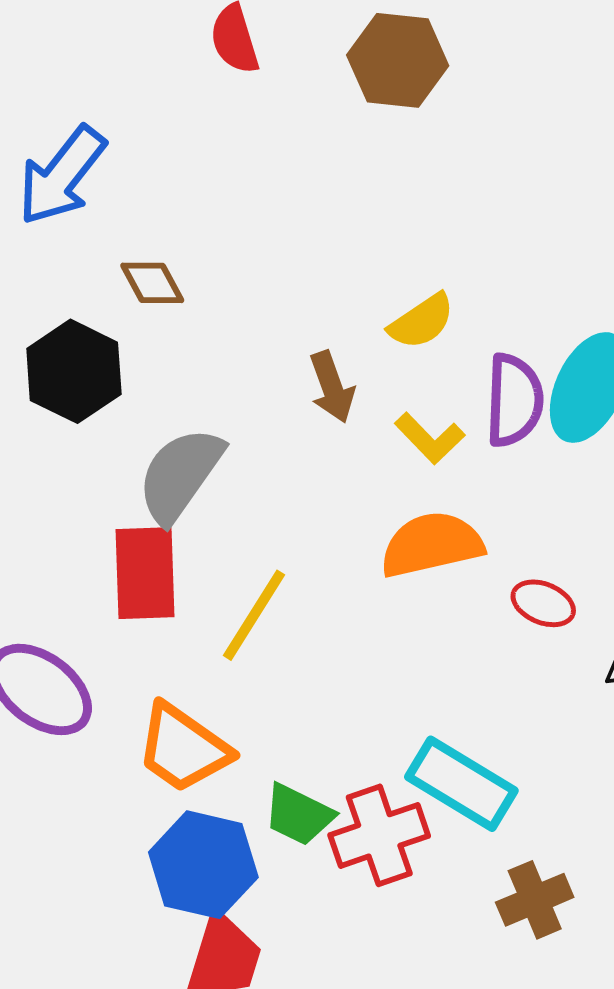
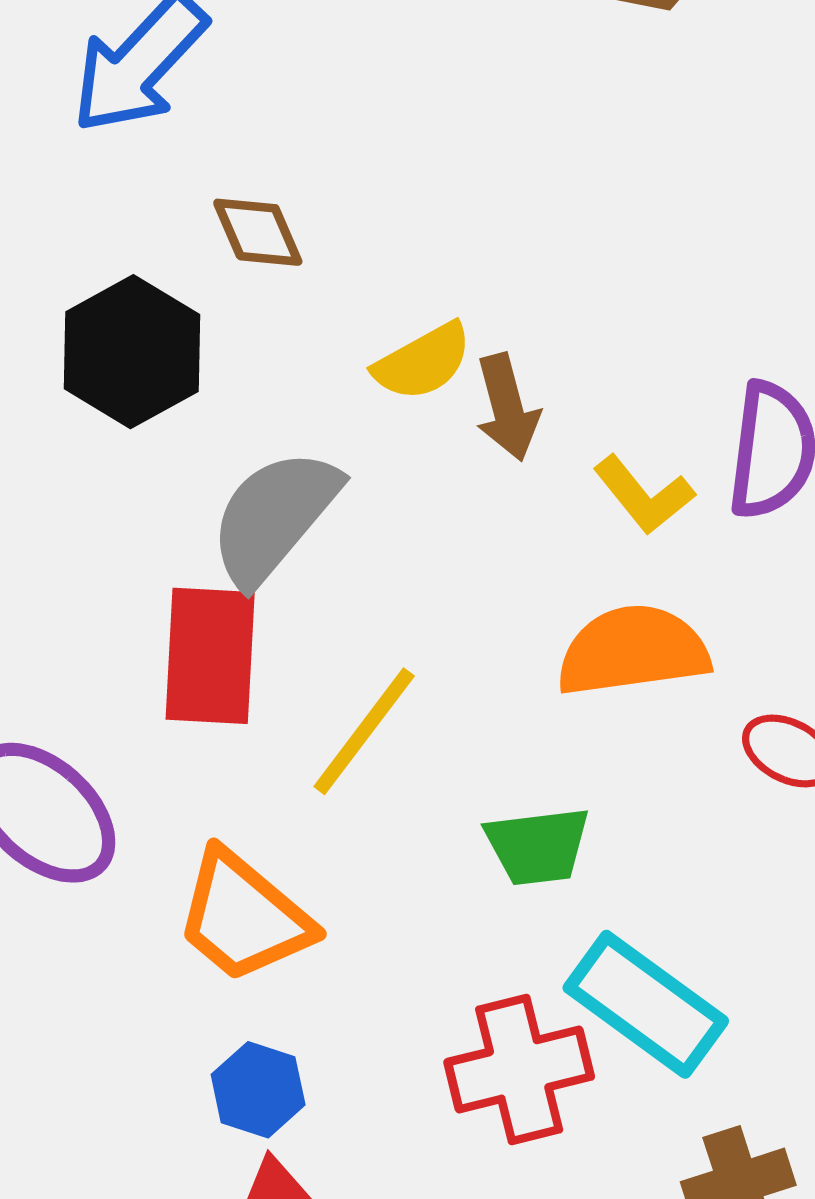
yellow semicircle: (422, 321) -> (423, 362), moved
green trapezoid: (299, 815) -> (538, 846), moved, turned -38
blue hexagon: (203, 865) -> (258, 1090), size x0.6

